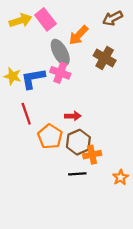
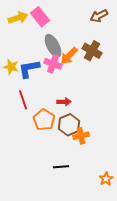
orange arrow: (78, 35) -> (69, 56), moved
black line: (77, 174) -> (61, 167), moved
orange star: (121, 177) -> (106, 179), moved

